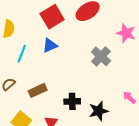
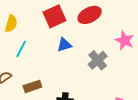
blue triangle: (50, 45) -> (64, 45), moved

